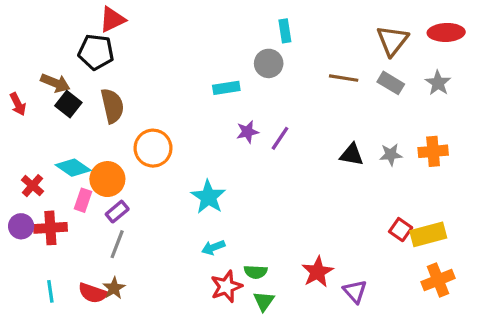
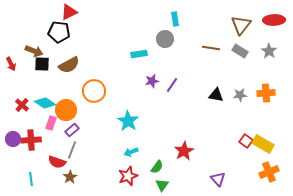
black square: (68, 104) -> (42, 64), turned -35
brown semicircle: (112, 106) -> (69, 65), turned 75
red cross: (32, 186) -> (22, 105), moved
yellow rectangle: (428, 234) -> (263, 144), turned 45
green semicircle: (256, 272) -> (157, 167), turned -56
red star: (317, 272) -> (184, 151), moved
red star: (226, 287) -> (128, 176), moved
red semicircle: (93, 293) -> (57, 162), moved

